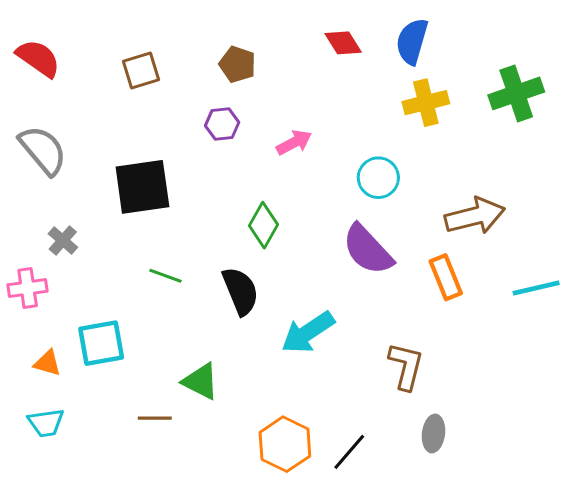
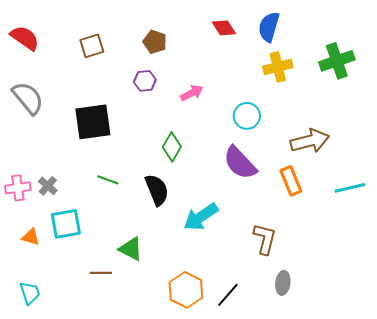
gray cross: (63, 240) -> (48, 186), moved
cyan trapezoid: (46, 423) -> (30, 293), moved, turned -100

